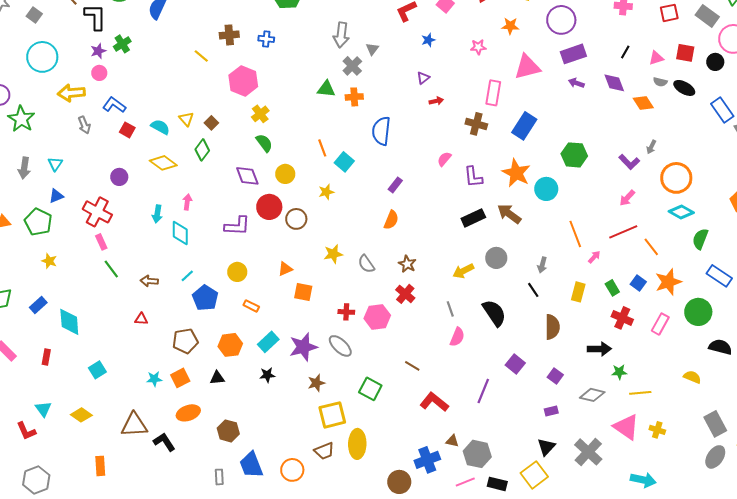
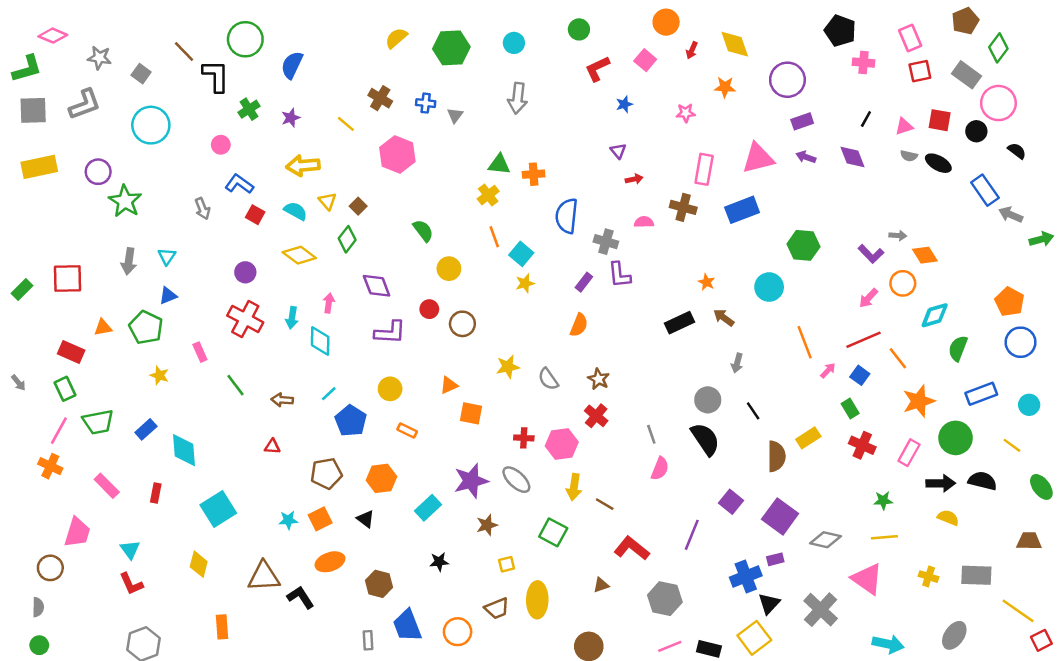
brown cross: (229, 35) -> (380, 98), turned 36
gray triangle: (372, 49) -> (455, 115), moved
purple star: (98, 51) -> (291, 118), moved
purple rectangle: (573, 54) -> (802, 121), size x0.7
gray cross: (352, 66) -> (606, 242), moved, turned -30
pink triangle: (527, 67) -> (758, 158), moved
purple triangle: (423, 78) -> (618, 151), turned -32
yellow arrow: (71, 93) -> (303, 166), moved
orange diamond: (643, 103) -> (925, 255), moved
yellow cross: (260, 114) -> (488, 195), moved
blue rectangle: (524, 126) -> (742, 210), turned 36
gray arrow: (651, 147) -> (898, 236), turned -112
pink semicircle: (444, 159) -> (644, 222), moved, turned 49
orange star: (516, 173) -> (707, 282), moved, size x0.5
purple diamond: (247, 176) -> (377, 286), moved
purple L-shape: (473, 177) -> (619, 275), moved
orange circle: (676, 178) -> (903, 283), moved, size x0.7
yellow star: (326, 192) -> (525, 283), moved
red circle: (269, 207) -> (429, 309), size x0.6
red cross: (97, 212) -> (245, 319), moved
cyan diamond: (681, 212) -> (935, 315), turned -45
brown arrow: (509, 214) -> (724, 318), size x0.7
pink rectangle: (101, 242) -> (200, 352), moved
gray circle: (496, 258) -> (708, 400), moved
gray arrow: (542, 265) -> (737, 363), moved
yellow arrow: (463, 271) -> (574, 487), moved, turned -55
blue rectangle: (719, 276) -> (981, 394), turned -55
blue square: (638, 283) -> (860, 375), moved
yellow rectangle: (578, 292) -> (808, 438), moved, turned 42
cyan rectangle: (268, 342) -> (428, 508), moved
black arrow: (599, 349) -> (941, 483), moved
cyan square: (97, 370) -> (218, 509), size x1.6
green star: (619, 372) -> (883, 500), moved
black star: (267, 375) -> (439, 562), moved
purple square: (555, 376) -> (780, 516), size x1.8
black triangle: (217, 378) -> (366, 519), turned 42
cyan triangle: (43, 409) -> (130, 550), moved
yellow diamond: (81, 415) -> (199, 564), turned 70
yellow square: (332, 415) -> (507, 564), size x0.5
gray rectangle: (715, 424) -> (976, 575), turned -60
yellow cross: (657, 430) -> (929, 577), moved
brown triangle: (452, 441) -> (601, 585), moved, turned -32
gray hexagon: (477, 454) -> (665, 599), moved
gray ellipse: (715, 457) -> (954, 635), moved
blue cross: (427, 460) -> (746, 577), moved

